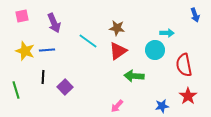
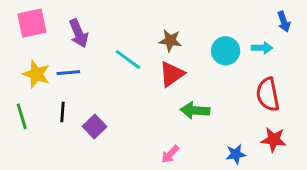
pink square: (22, 16) -> (32, 23), size x1.5
cyan arrow: (167, 33) -> (262, 48), moved
cyan circle: (155, 50) -> (226, 51), moved
green line: (16, 90) -> (22, 116), moved
red star: (188, 96) -> (274, 140), turned -30

